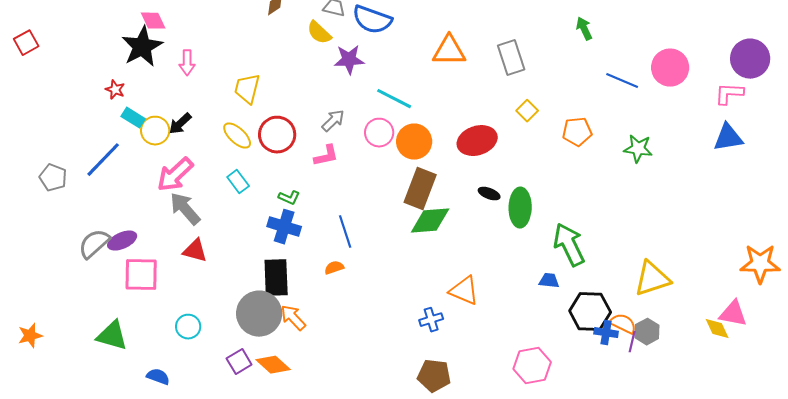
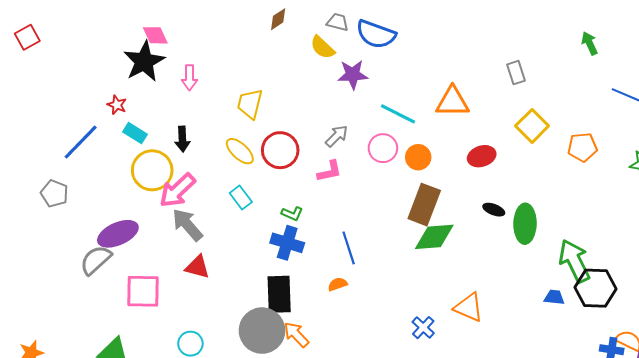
red square: (26, 43) -> (27, 37), moved
orange triangle: (449, 51) -> (452, 102), moved
gray rectangle: (511, 58) -> (516, 73), size x0.7
yellow square: (527, 111) -> (532, 126), size x1.5
black arrow: (180, 124) -> (182, 139), turned -50
yellow circle: (155, 131) -> (152, 170), moved, size x1.4
red ellipse: (477, 141) -> (482, 156), size x0.7
orange circle: (414, 142) -> (418, 157), size x0.7
blue line: (103, 160) -> (81, 142), moved
purple ellipse: (122, 241) -> (118, 234), moved, size x1.4
black hexagon: (590, 312) -> (596, 288), moved
blue cross: (431, 320) -> (423, 328), moved, turned -30

